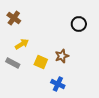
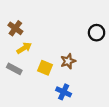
brown cross: (14, 18) -> (15, 28), moved
black circle: (79, 24) -> (97, 33), moved

